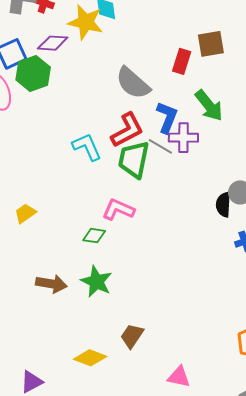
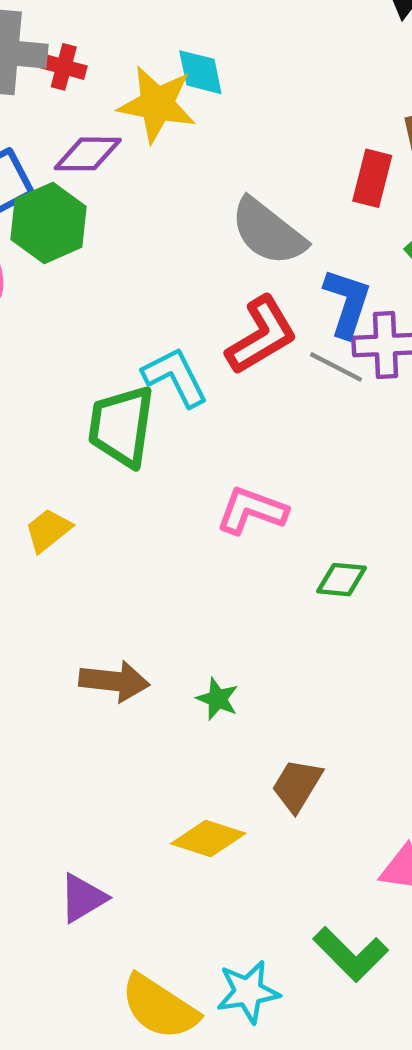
green trapezoid: (134, 160) -> (121, 426), moved
green diamond: (94, 236) -> (342, 580), moved
green star: (96, 282) -> (217, 699), moved, size x0.6

